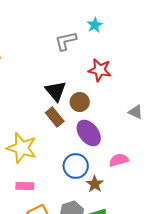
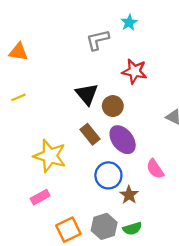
brown rectangle: (55, 117) -> (90, 134), moved
pink semicircle: (119, 160) -> (155, 169), turned -108
pink rectangle: (25, 186) -> (40, 197), moved, turned -30

